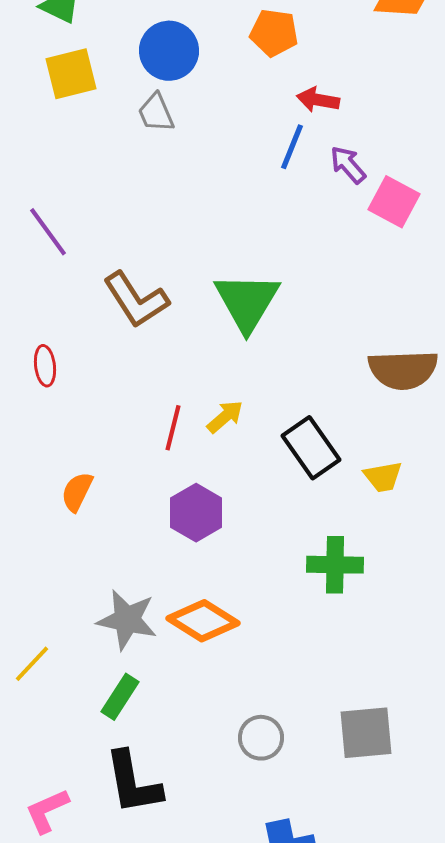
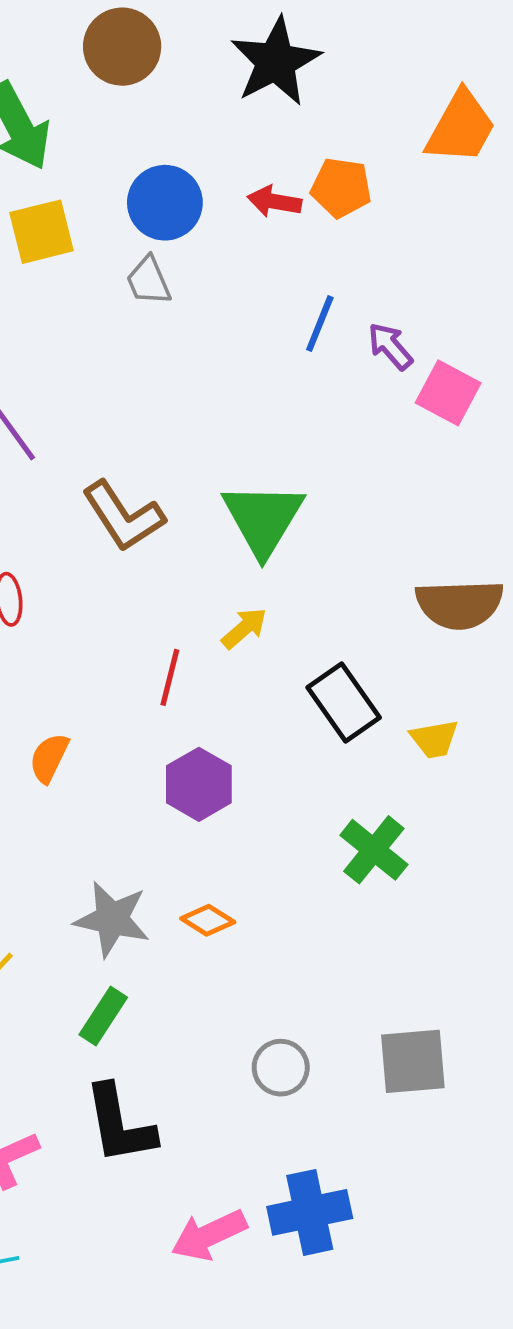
orange pentagon: (274, 33) -> (341, 188), moved
red arrow: (318, 100) -> (274, 201), moved
yellow arrow: (225, 417) -> (244, 628), moved
green cross: (335, 565) -> (374, 850), turned 38
orange diamond: (203, 621) -> (208, 920), size x0.6

